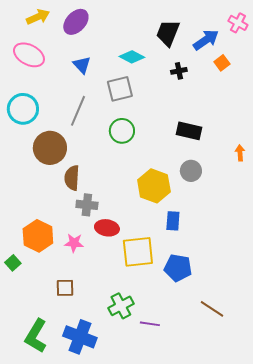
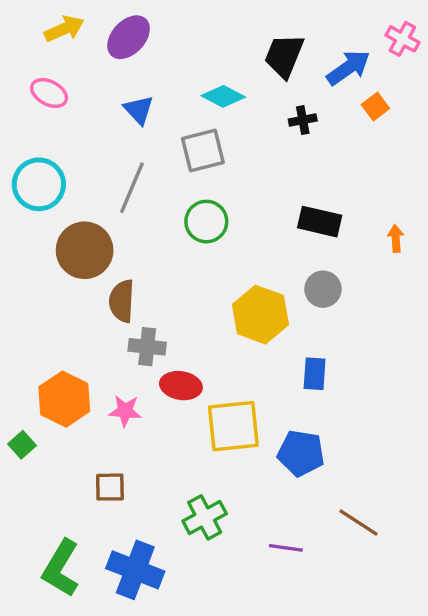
pink ellipse: (29, 55) -> (49, 93), size x0.7
orange arrow: (240, 153) -> (396, 238), moved
blue rectangle: (173, 221) -> (315, 374), moved
purple line: (150, 324) -> (286, 548), moved

